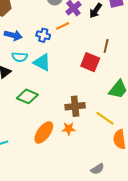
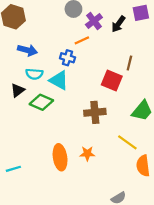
blue cross: (43, 35) -> (67, 58), moved
green diamond: (27, 96) -> (41, 102), moved
brown cross: (75, 106) -> (95, 112), moved
orange ellipse: (44, 132) -> (60, 157), turned -45

